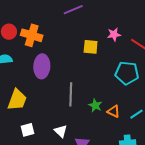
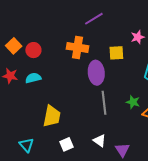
orange cross: (32, 35) -> (78, 47), moved
purple ellipse: (42, 66) -> (96, 73), moved
green star: (95, 105) -> (133, 102), moved

